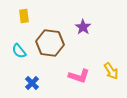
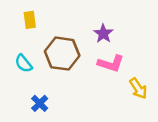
pink L-shape: (79, 76) -> (111, 63), moved

